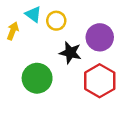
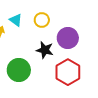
yellow circle: (56, 21) -> (42, 20), moved

